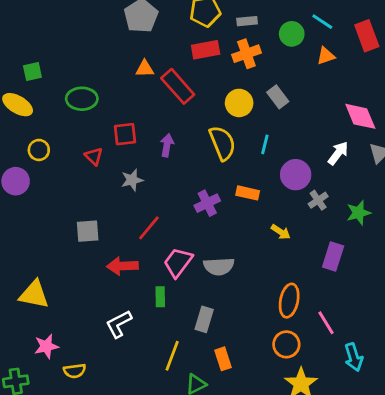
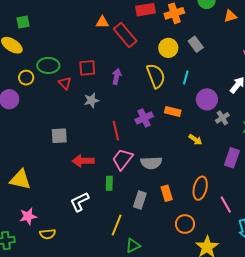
green ellipse: (82, 99) -> (48, 65), moved
red line: (149, 228) -> (116, 131), moved, turned -54
orange circle: (286, 344) -> (185, 224), moved
orange rectangle: (223, 359) -> (167, 193), moved

